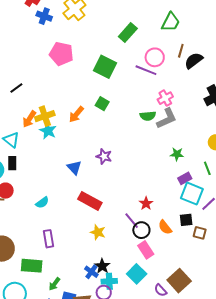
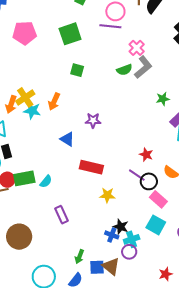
green square: (105, 67) -> (70, 34), turned -30
orange arrow: (76, 114) -> (54, 102), moved
green rectangle: (32, 266) -> (24, 178), moved

